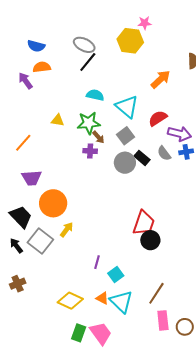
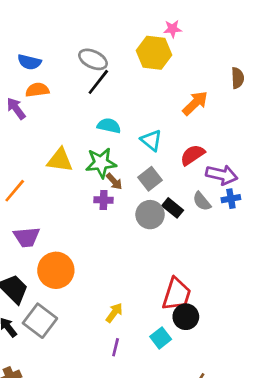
cyan triangle: (127, 107) -> (151, 140), size x0.7
yellow triangle: (58, 120) -> (60, 160), size x1.5
yellow arrow: (67, 230) -> (114, 313), moved
cyan square: (116, 275) -> (161, 338), moved

